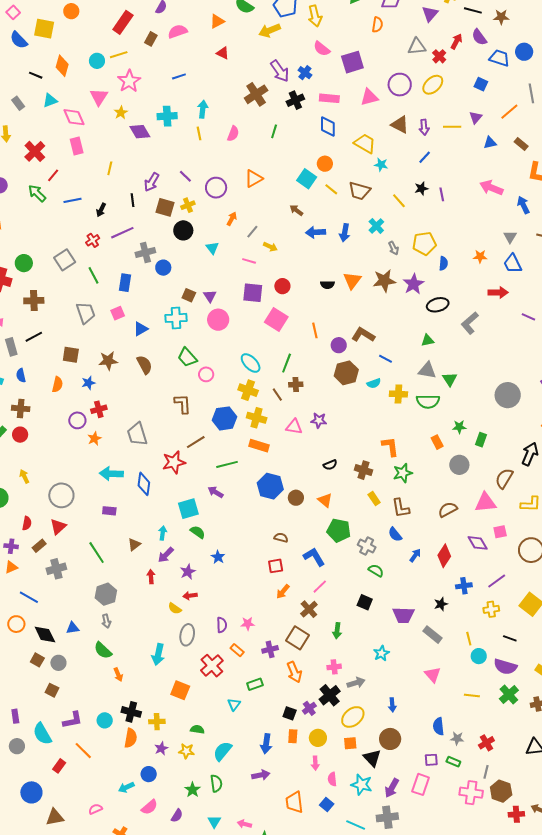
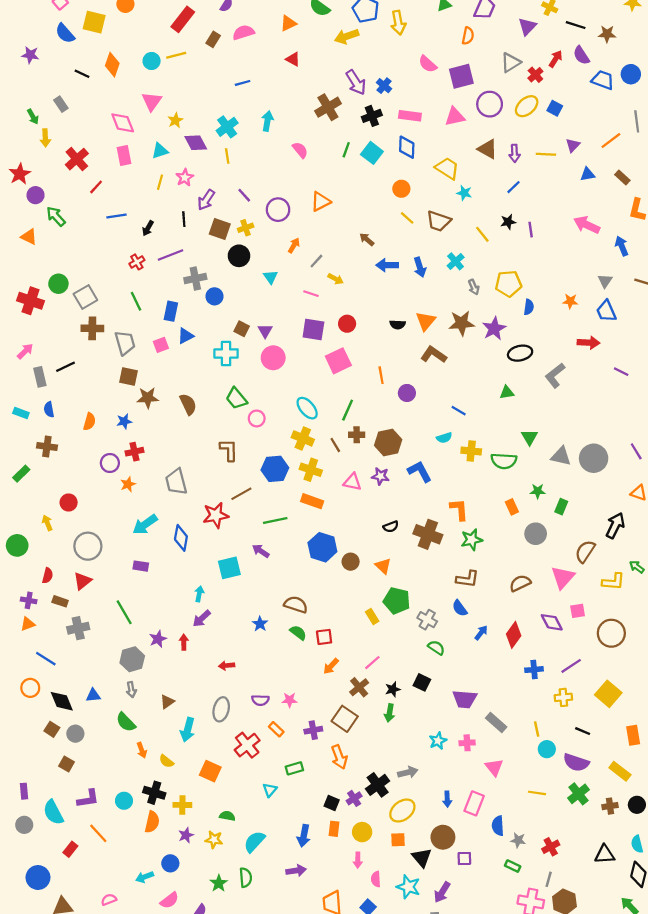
gray triangle: (417, 47) -> (511, 62), turned -30
pink semicircle: (322, 49) -> (428, 64), moved
purple square: (352, 62) -> (461, 76), moved
pink star: (129, 81) -> (185, 178), moved, size x0.7
blue square: (481, 84) -> (555, 108), moved
cyan triangle: (50, 100) -> (160, 151), moved
cyan cross: (167, 116) -> (227, 127), turned -36
yellow line: (199, 133) -> (227, 156), moved
pink semicircle: (233, 134) -> (300, 150), turned -63
cyan square: (307, 179) -> (372, 153), moved
green arrow: (37, 193) -> (56, 216), moved
blue arrow: (345, 233) -> (420, 267), turned -30
gray square: (65, 260) -> (85, 297), moved
brown cross: (34, 301) -> (92, 328), moved
pink square: (276, 320) -> (338, 361), turned 30
blue triangle: (141, 329) -> (186, 336), moved
brown L-shape: (363, 335) -> (434, 355), moved
brown square: (71, 355) -> (128, 376), moved
gray triangle: (427, 370) -> (561, 456), moved
brown hexagon: (346, 373) -> (388, 442), moved
red circle: (20, 435) -> (69, 503), moved
brown cross: (364, 470) -> (428, 534), size x1.4
cyan arrow: (111, 474) -> (145, 525), turned -40
yellow rectangle: (374, 499) -> (372, 617), moved
pink triangle: (485, 502) -> (563, 577), turned -45
brown L-shape: (401, 508) -> (467, 579), turned -75
green semicircle: (198, 532) -> (298, 633), moved
brown semicircle: (281, 538) -> (296, 605), moved, size x1.5
brown triangle: (134, 545) -> (167, 702), moved
brown rectangle: (39, 546) -> (60, 601), turned 56
blue L-shape: (314, 557) -> (420, 471), moved
purple star: (188, 572) -> (158, 639), moved
black star: (441, 604) -> (393, 689), moved
yellow semicircle: (175, 608) -> (166, 761), moved
purple semicircle: (222, 625) -> (260, 700), turned 91
pink cross: (334, 667) -> (467, 743), moved
purple square: (431, 760) -> (464, 858), moved
pink rectangle: (421, 784) -> (474, 803), moved

